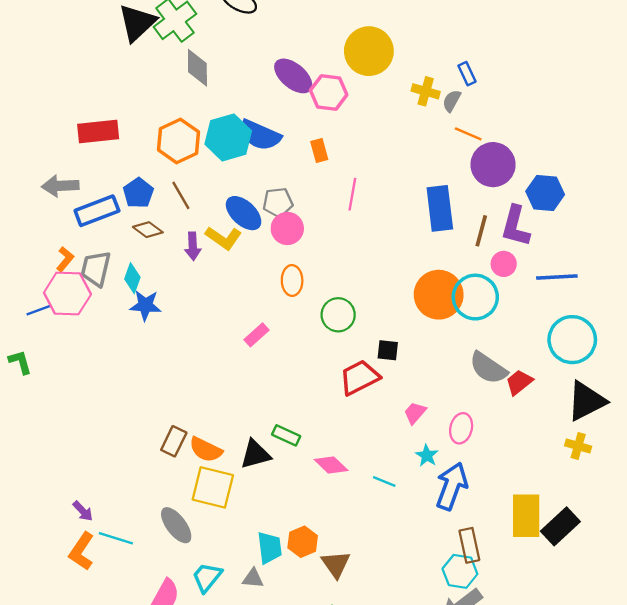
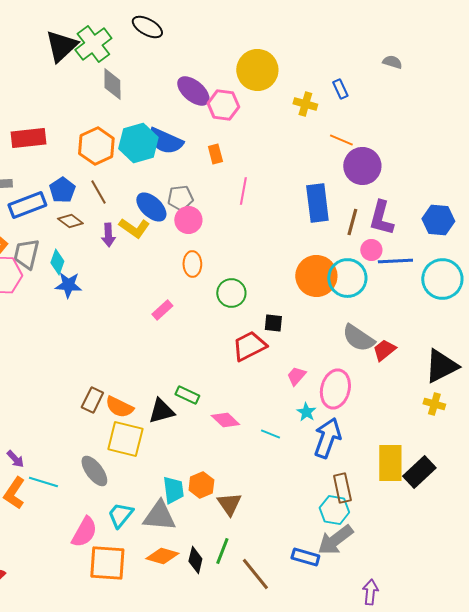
gray semicircle: (452, 101) -> (392, 62), moved, turned 78
blue hexagon: (545, 193) -> (438, 220), moved
blue line: (557, 277) -> (395, 261), moved
cyan circle: (572, 340) -> (442, 279), moved
pink ellipse: (461, 428) -> (335, 389), size x1.5
gray triangle: (253, 578) -> (159, 516), size x1.8

